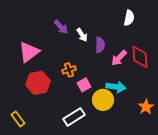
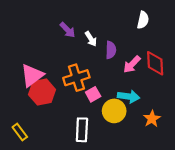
pink triangle: (29, 52) -> (32, 75), moved
orange cross: (69, 70) -> (76, 78), size x1.6
orange star: (146, 107) -> (152, 119), moved
white rectangle: (74, 117) -> (82, 130), turned -55

